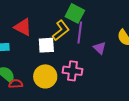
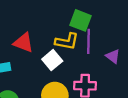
yellow L-shape: (61, 30) -> (67, 41), turned 55
white square: (46, 45) -> (52, 60), turned -30

